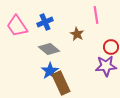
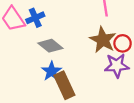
blue cross: (45, 22) -> (35, 18), moved
brown star: (77, 34) -> (103, 40), moved, size x1.6

